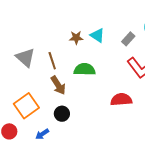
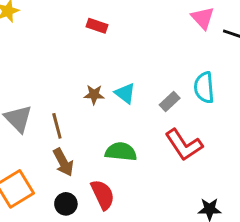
green semicircle: (85, 69) -> (121, 152), moved
red semicircle: (121, 100) -> (103, 195), moved, turned 65

